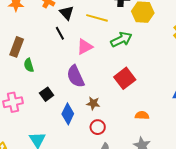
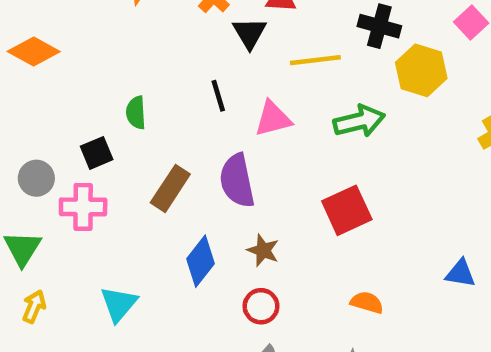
yellow line: (97, 18) -> (315, 60), turned -35
black line: (60, 33) -> (218, 96), moved
brown rectangle: (17, 47) -> (170, 188), moved
green semicircle: (29, 65) -> (136, 113), moved
black square: (47, 94) -> (97, 153), moved

